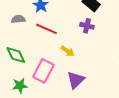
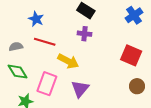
gray semicircle: (18, 19) -> (16, 47), moved
yellow arrow: (67, 51) -> (68, 61), size x1.5

